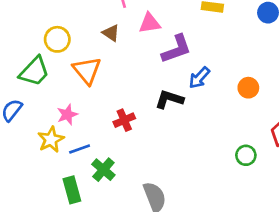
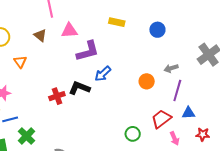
orange triangle: (87, 70) -> (20, 62), size x0.6
orange circle: (248, 88) -> (147, 81), moved
red cross: (124, 120) -> (57, 96), moved

